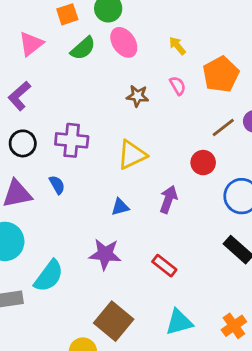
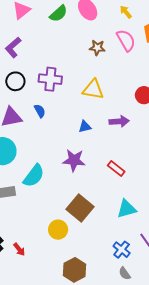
pink semicircle: (178, 86) -> (126, 40), size x1.6
yellow triangle: (132, 155) -> (93, 90), turned 35
purple arrow: (168, 199) -> (119, 121), turned 66

